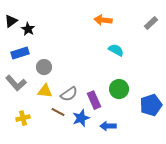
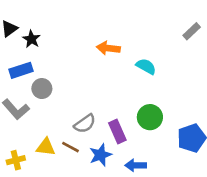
orange arrow: (103, 20) -> (108, 48), moved
gray circle: (44, 67) -> (42, 89), moved
yellow triangle: (45, 91) -> (46, 147), moved
yellow cross: (23, 118) -> (16, 160), moved

